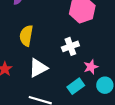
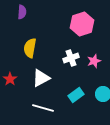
pink star: (91, 67) -> (94, 61), moved

